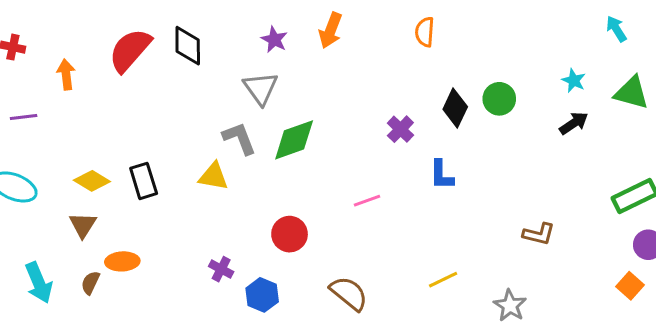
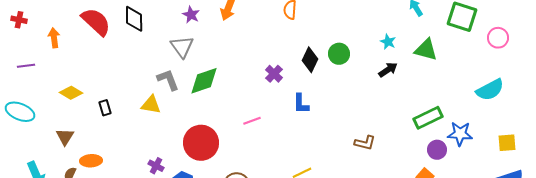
red semicircle: (130, 50) -> (96, 22), turned 92
yellow diamond: (92, 181) -> (71, 93), moved
black rectangle: (144, 181) -> (105, 108), size x0.7
red circle: (290, 234) -> (201, 143), size x1.5

